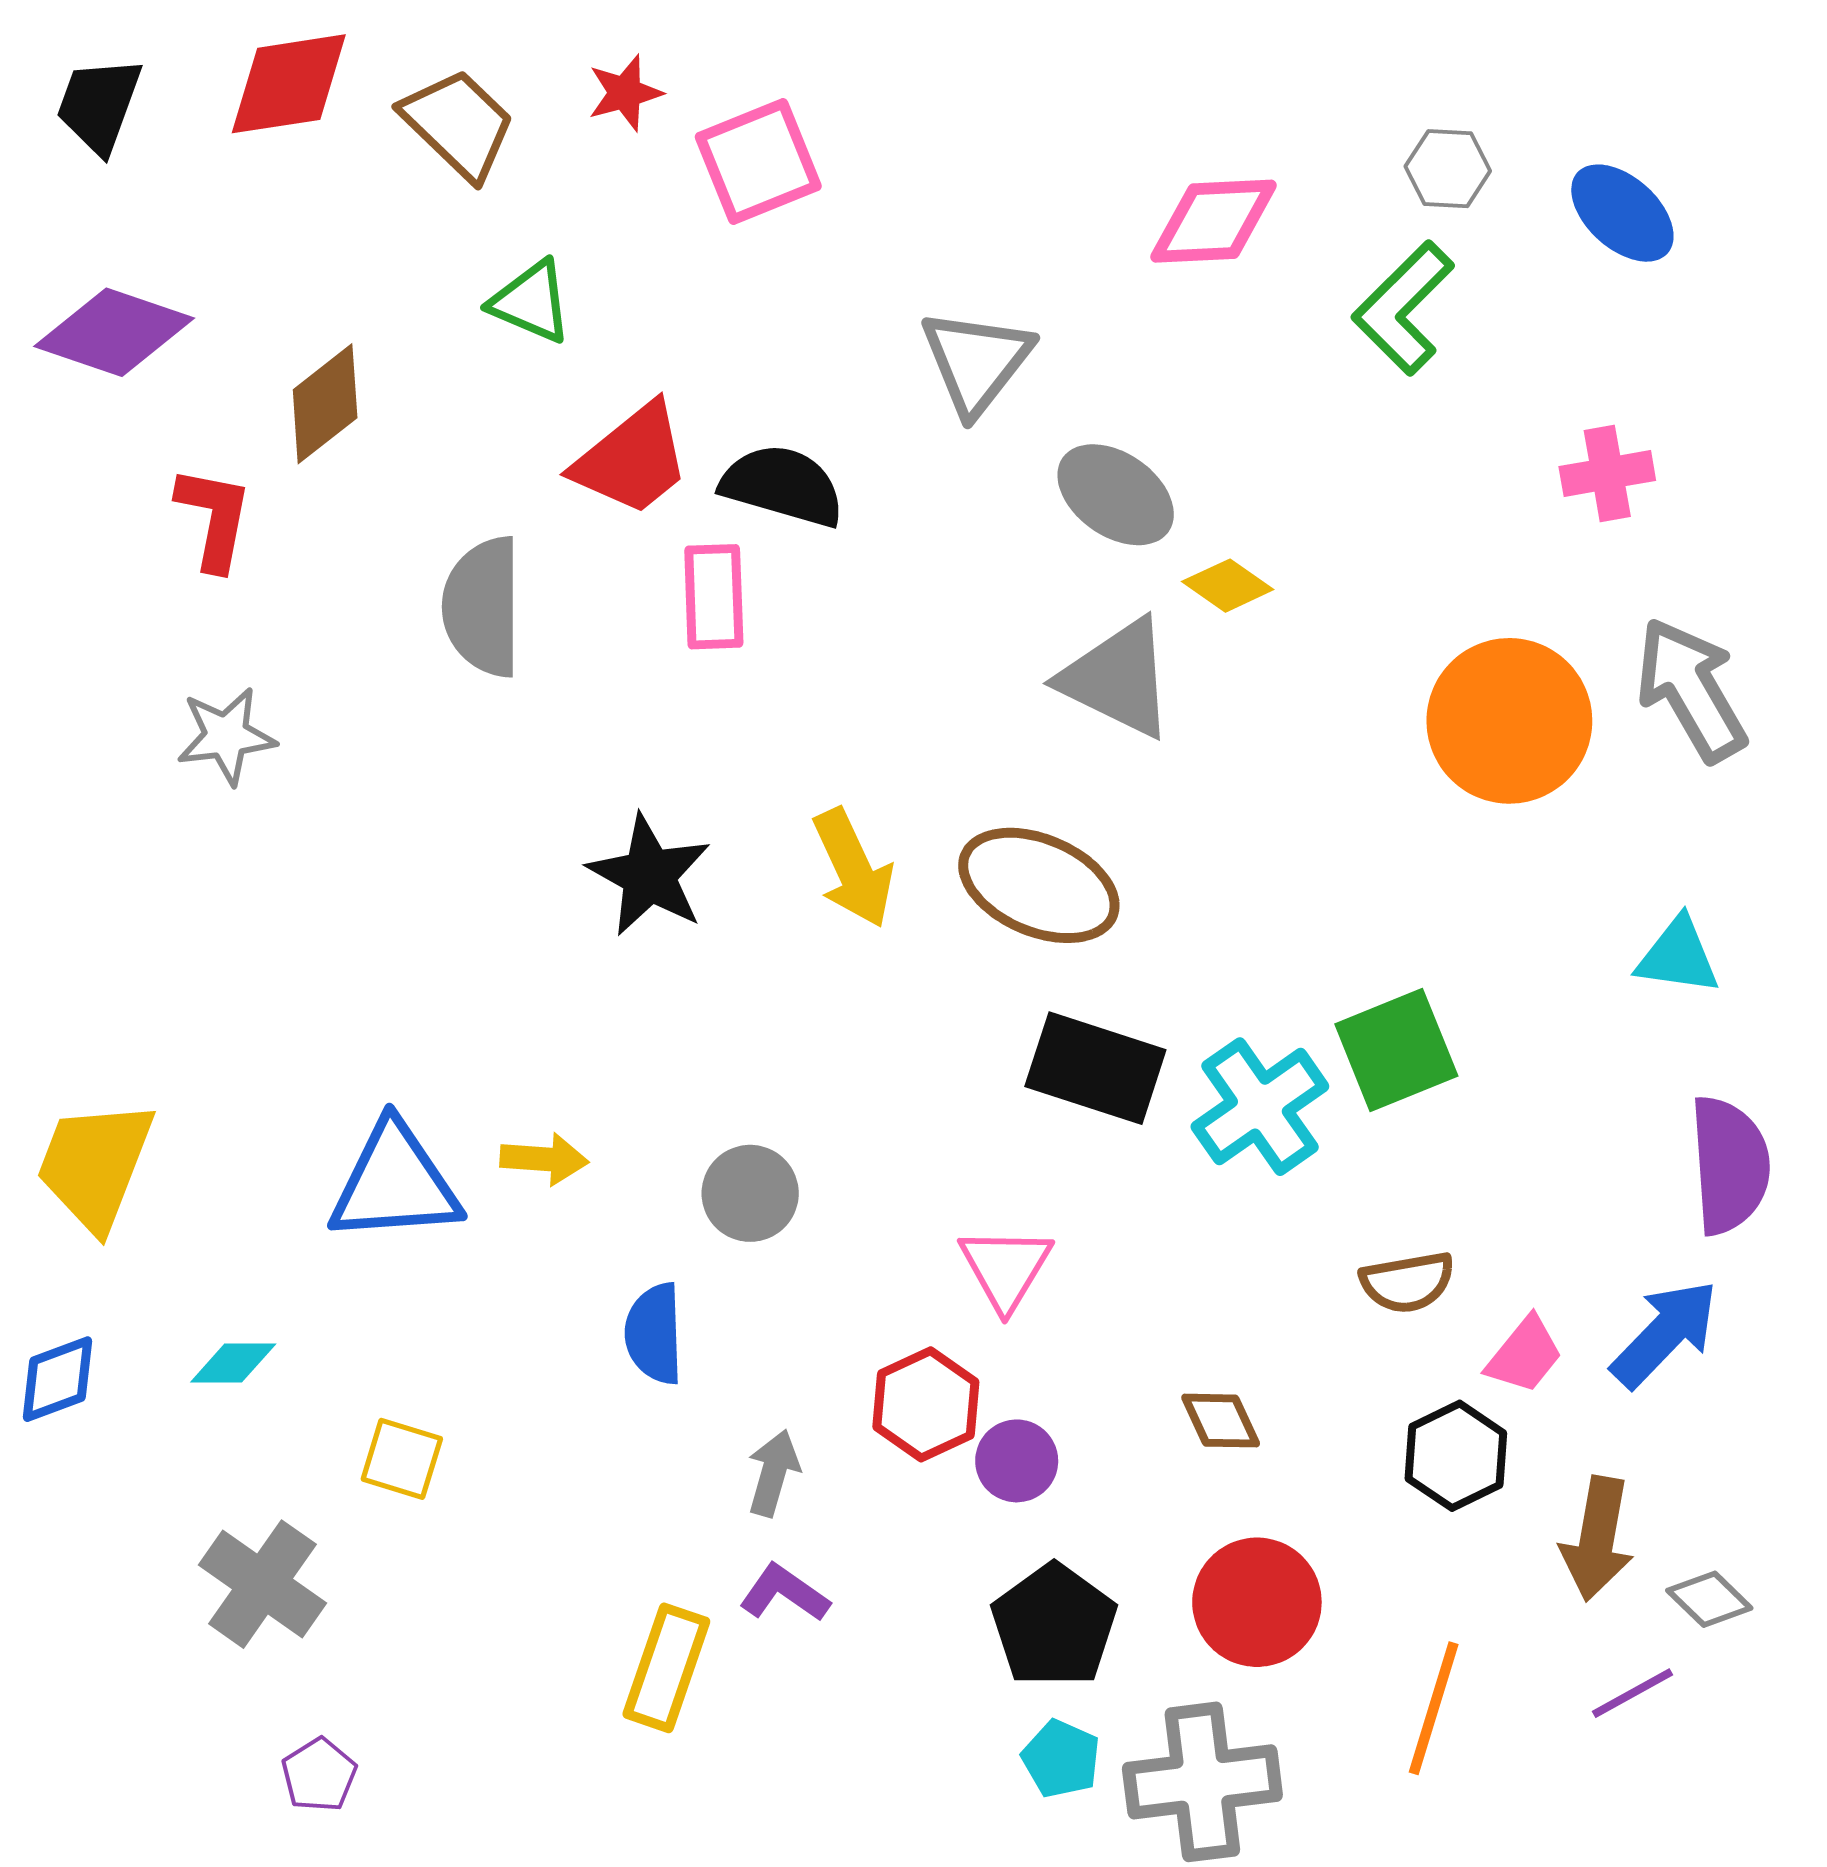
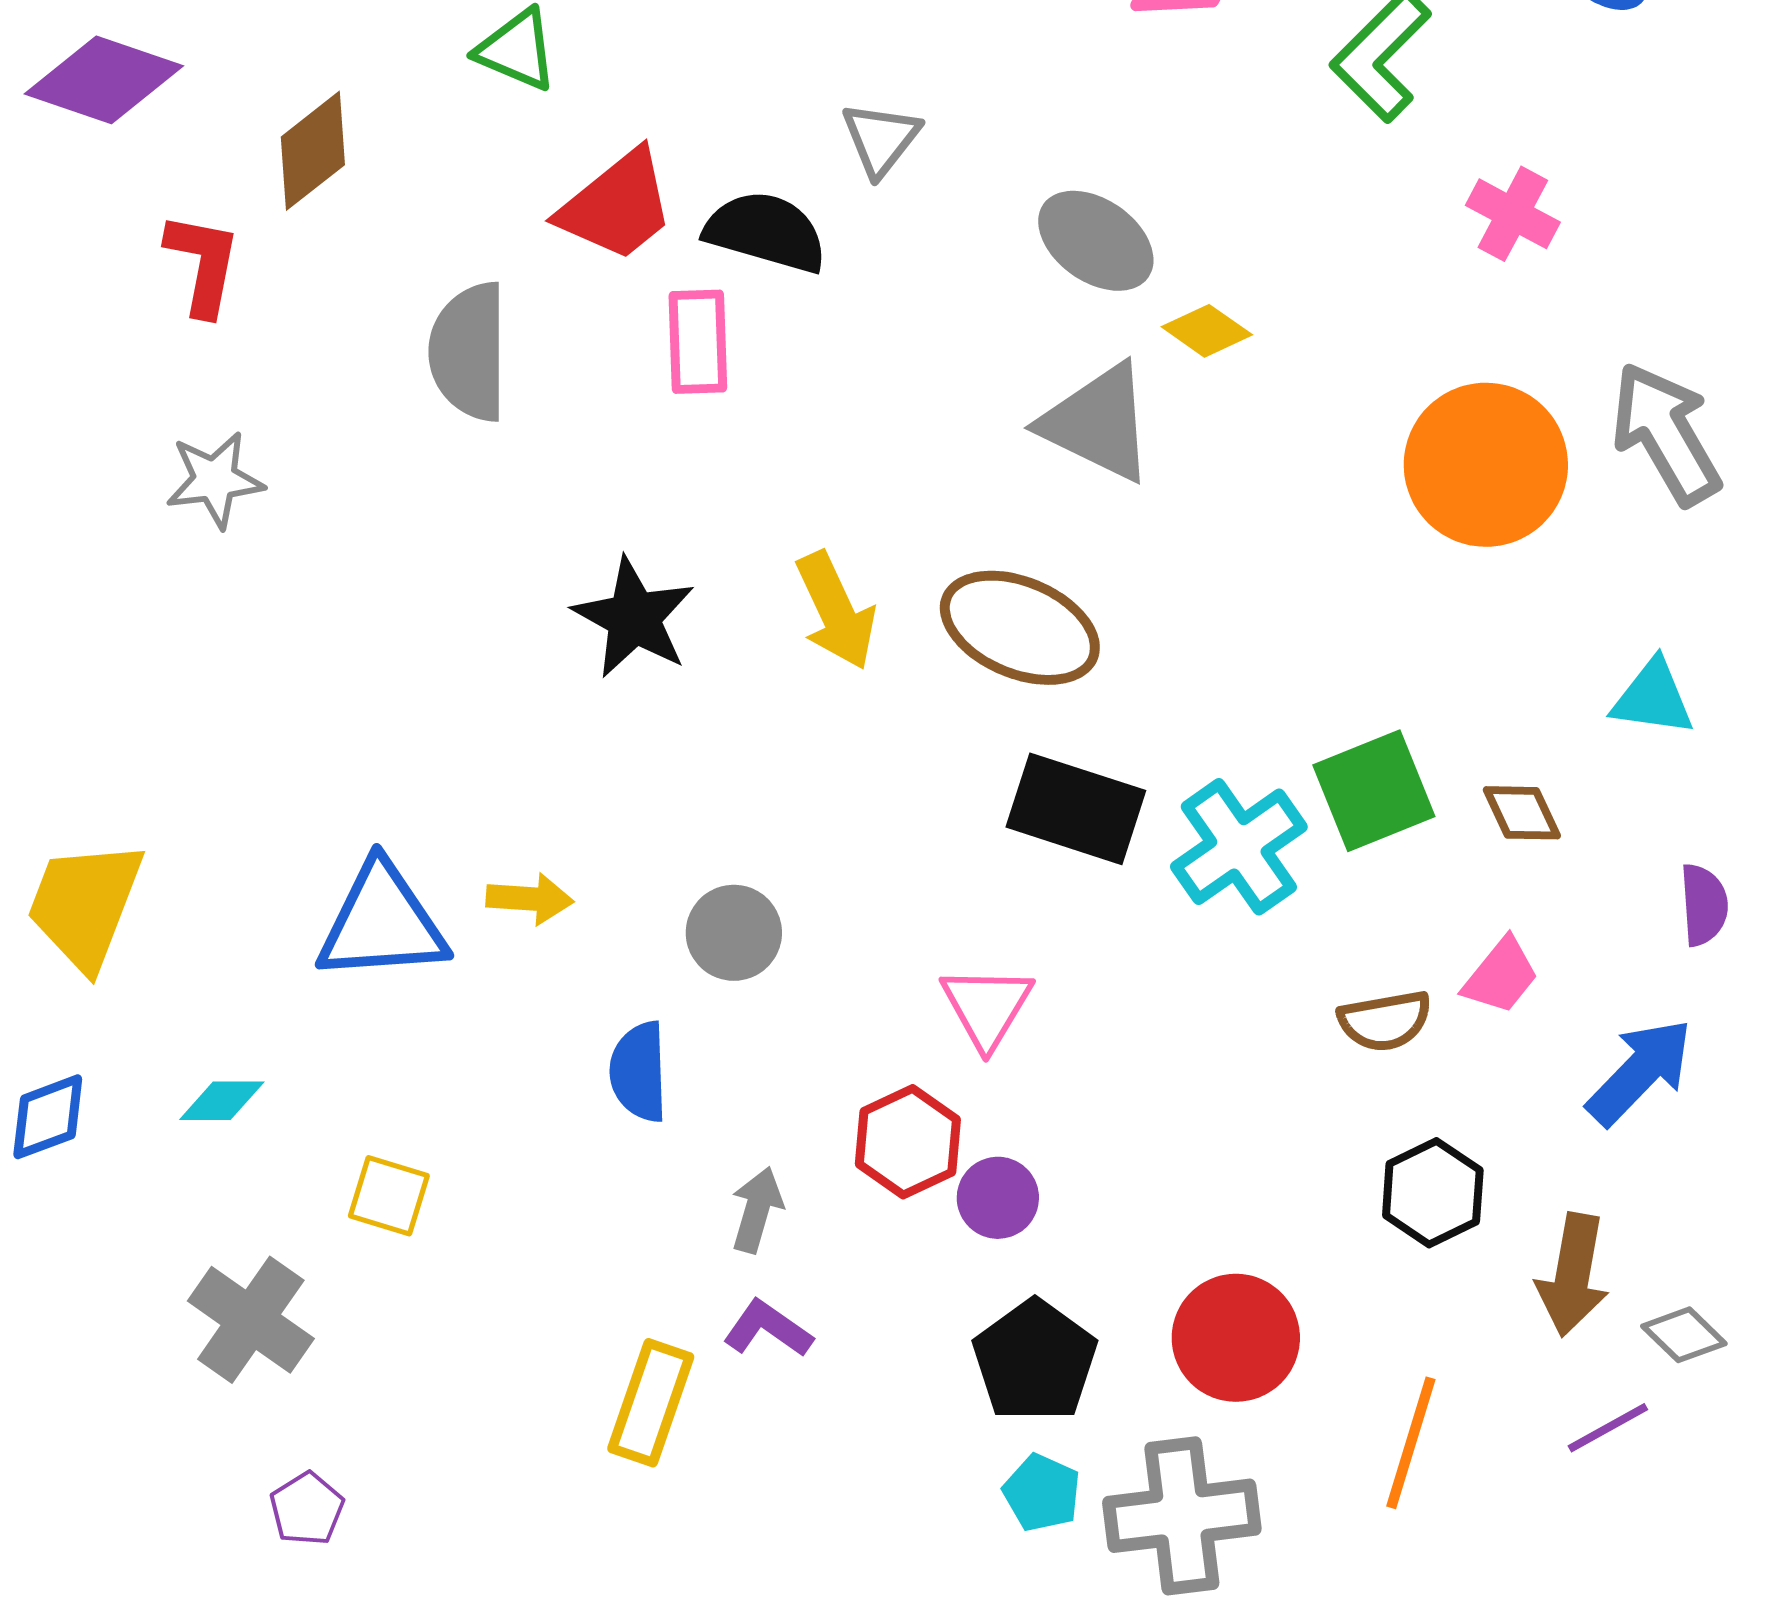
gray triangle: (976, 361) -> (881, 139), moved, size x0.7
pink cross: (1607, 474) -> (1513, 214), moved, turned 38
purple semicircle: (1729, 1165) -> (1704, 905), size x0.6
pink trapezoid: (1524, 1355) -> (1501, 976), moved
brown diamond: (1221, 1421) -> (1522, 813), moved

